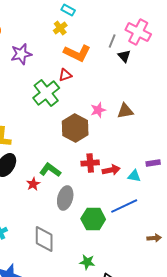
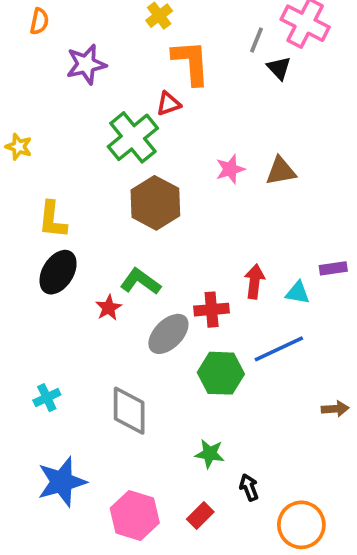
orange L-shape: (77, 53) -> (191, 62), turned -120
brown hexagon: (75, 128) -> (155, 203), moved
red cross: (90, 163) -> (212, 310), moved
red arrow: (111, 170) -> (255, 281), turned -72
gray ellipse: (65, 198) -> (168, 334), turned 30

